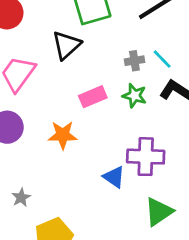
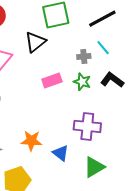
cyan line: (162, 59) -> (103, 48), moved
orange star: (63, 135) -> (31, 141), moved
blue triangle: (114, 177) -> (61, 153), moved

